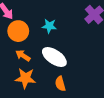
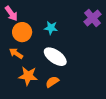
orange arrow: (23, 56) -> (16, 53), moved
orange semicircle: (60, 84) -> (52, 82), moved, turned 72

